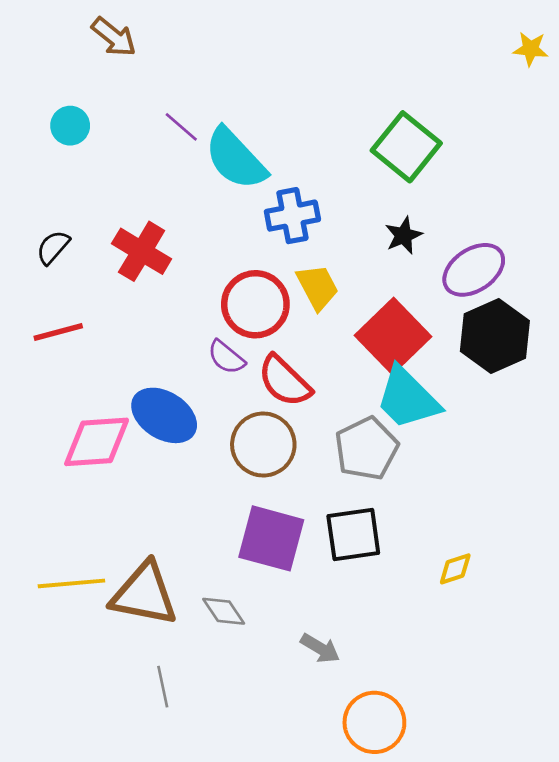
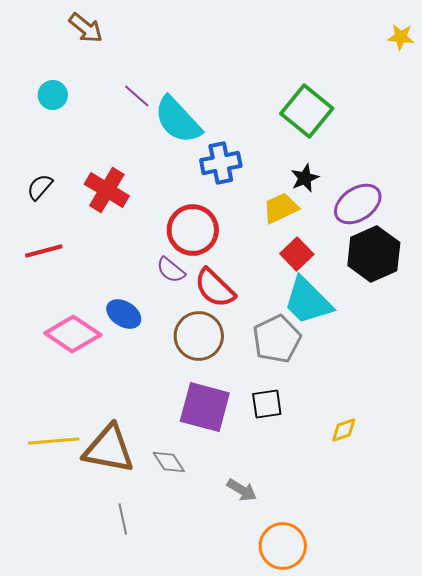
yellow trapezoid: (318, 287) -> (281, 208), moved, turned -87
red square: (393, 336) -> (297, 254), size x0.6
blue ellipse: (164, 415) -> (124, 314), size x0.7
pink diamond: (97, 442) -> (73, 334), turned 38
black square: (353, 534) -> (267, 404), size x0.7

